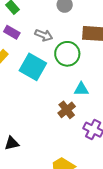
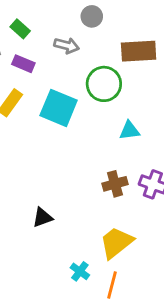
gray arrow: (44, 35) -> (67, 45), moved
brown cross: (67, 110) -> (115, 184), moved, turned 30

